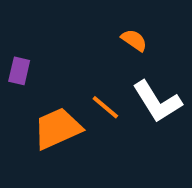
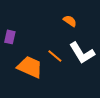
orange trapezoid: (57, 128) -> (30, 67), turned 48

